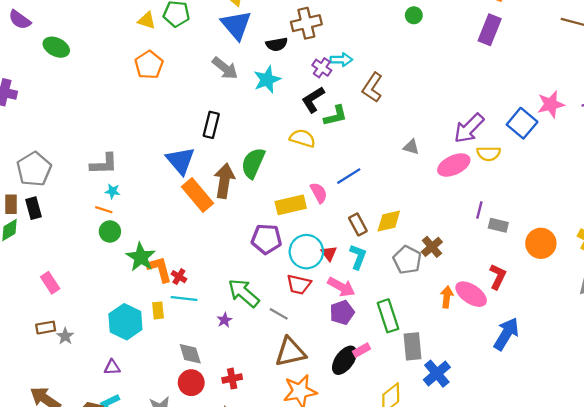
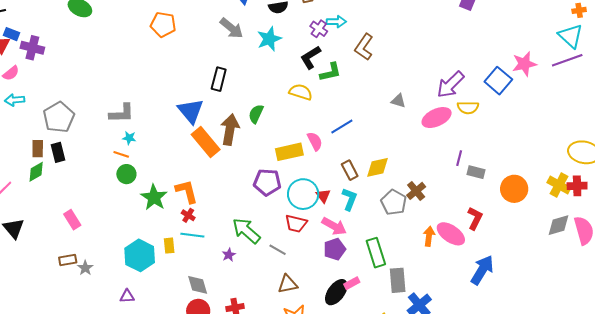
orange pentagon: (149, 65) -> (163, 25), turned -30
green semicircle: (253, 163) -> (256, 114), size x0.7
orange L-shape: (159, 269) -> (187, 191), moved
brown triangle: (290, 352) -> (288, 284), size x0.7

